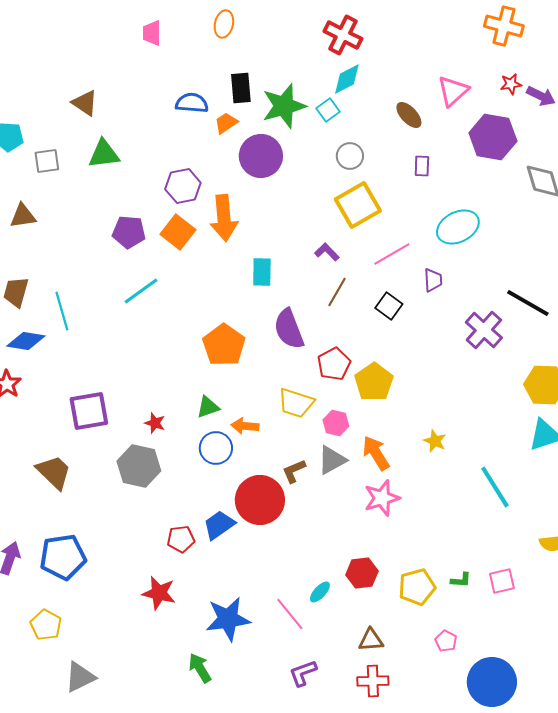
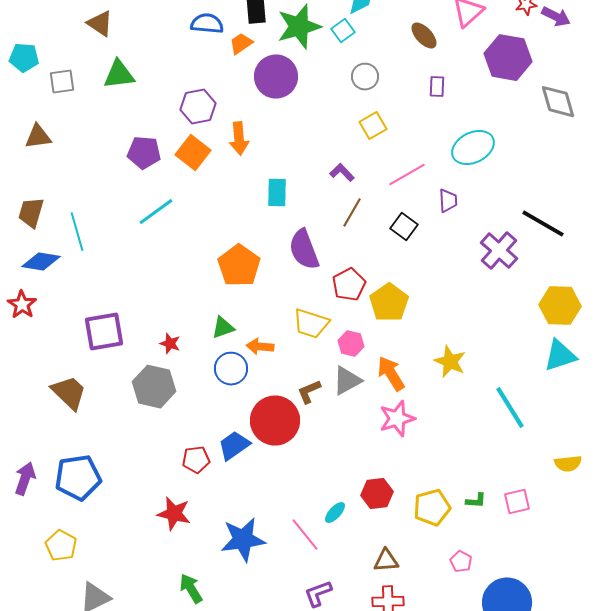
yellow square: (358, 205) -> (373, 126), size x0.6
orange arrow: (224, 218) -> (239, 139), size x0.7
yellow star: (435, 441) -> (450, 362), size x1.4
green arrow: (200, 668) -> (191, 589), moved

